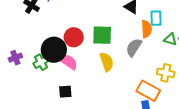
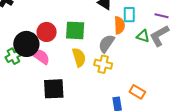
yellow cross: (166, 73) -> (103, 64), moved
orange rectangle: (148, 91) -> (137, 92), moved, size x0.7
black square: (65, 92) -> (54, 89), moved, size x1.6

